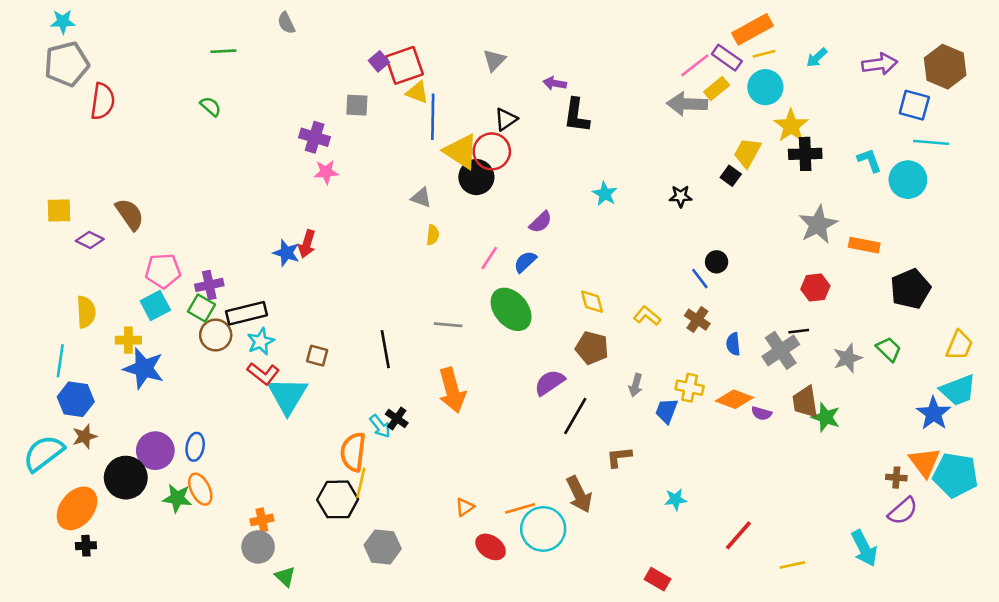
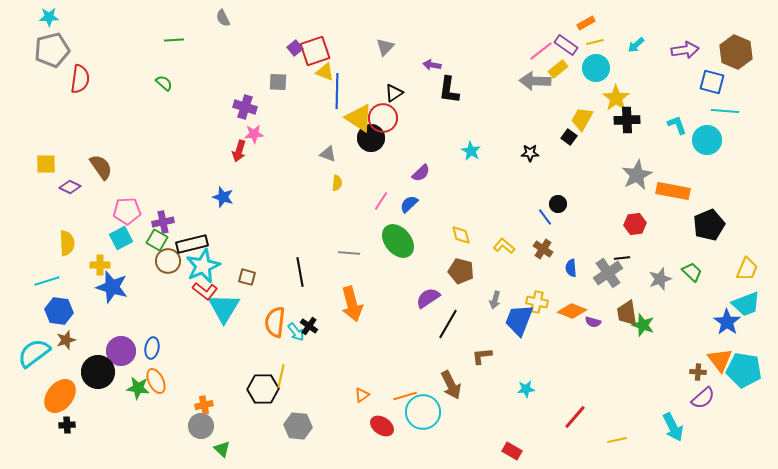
orange rectangle: (753, 29) -> (586, 23), size x0.6
red arrow: (307, 244) -> (239, 151), moved
orange rectangle: (864, 245) -> (673, 191), size x1.4
cyan star: (261, 341) -> (203, 266), size x1.6
cyan line: (60, 361) -> (47, 281), turned 65
blue trapezoid: (666, 411) -> (519, 320), size x1.6
orange semicircle: (353, 452) -> (275, 322), moved

